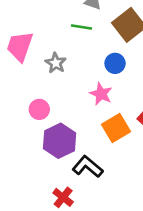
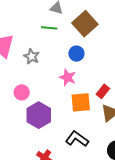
orange square: (116, 128) -> (81, 102), turned 30
black L-shape: (88, 167) -> (77, 139), moved

